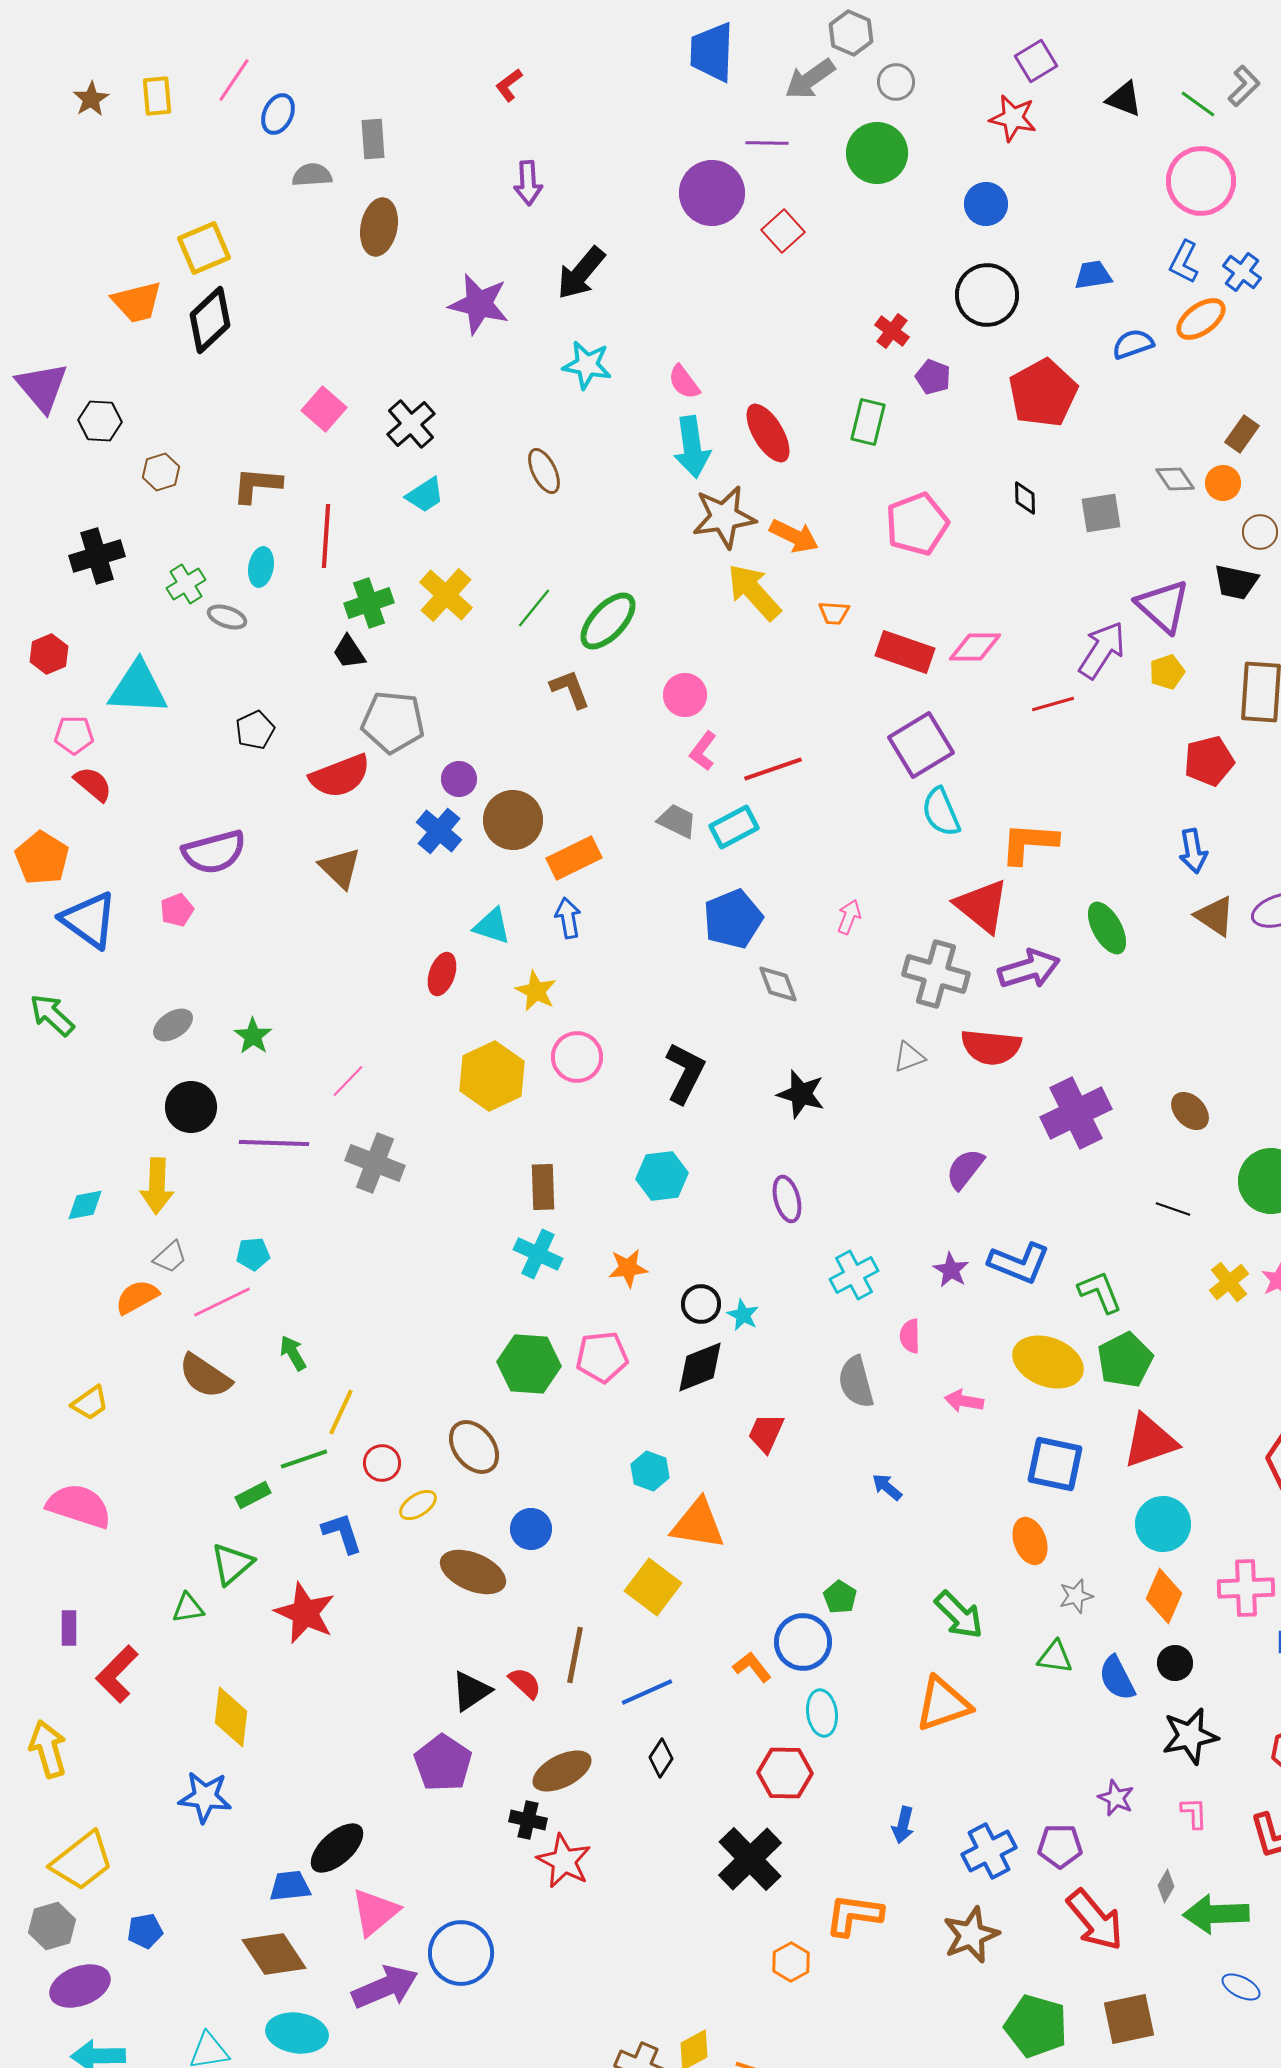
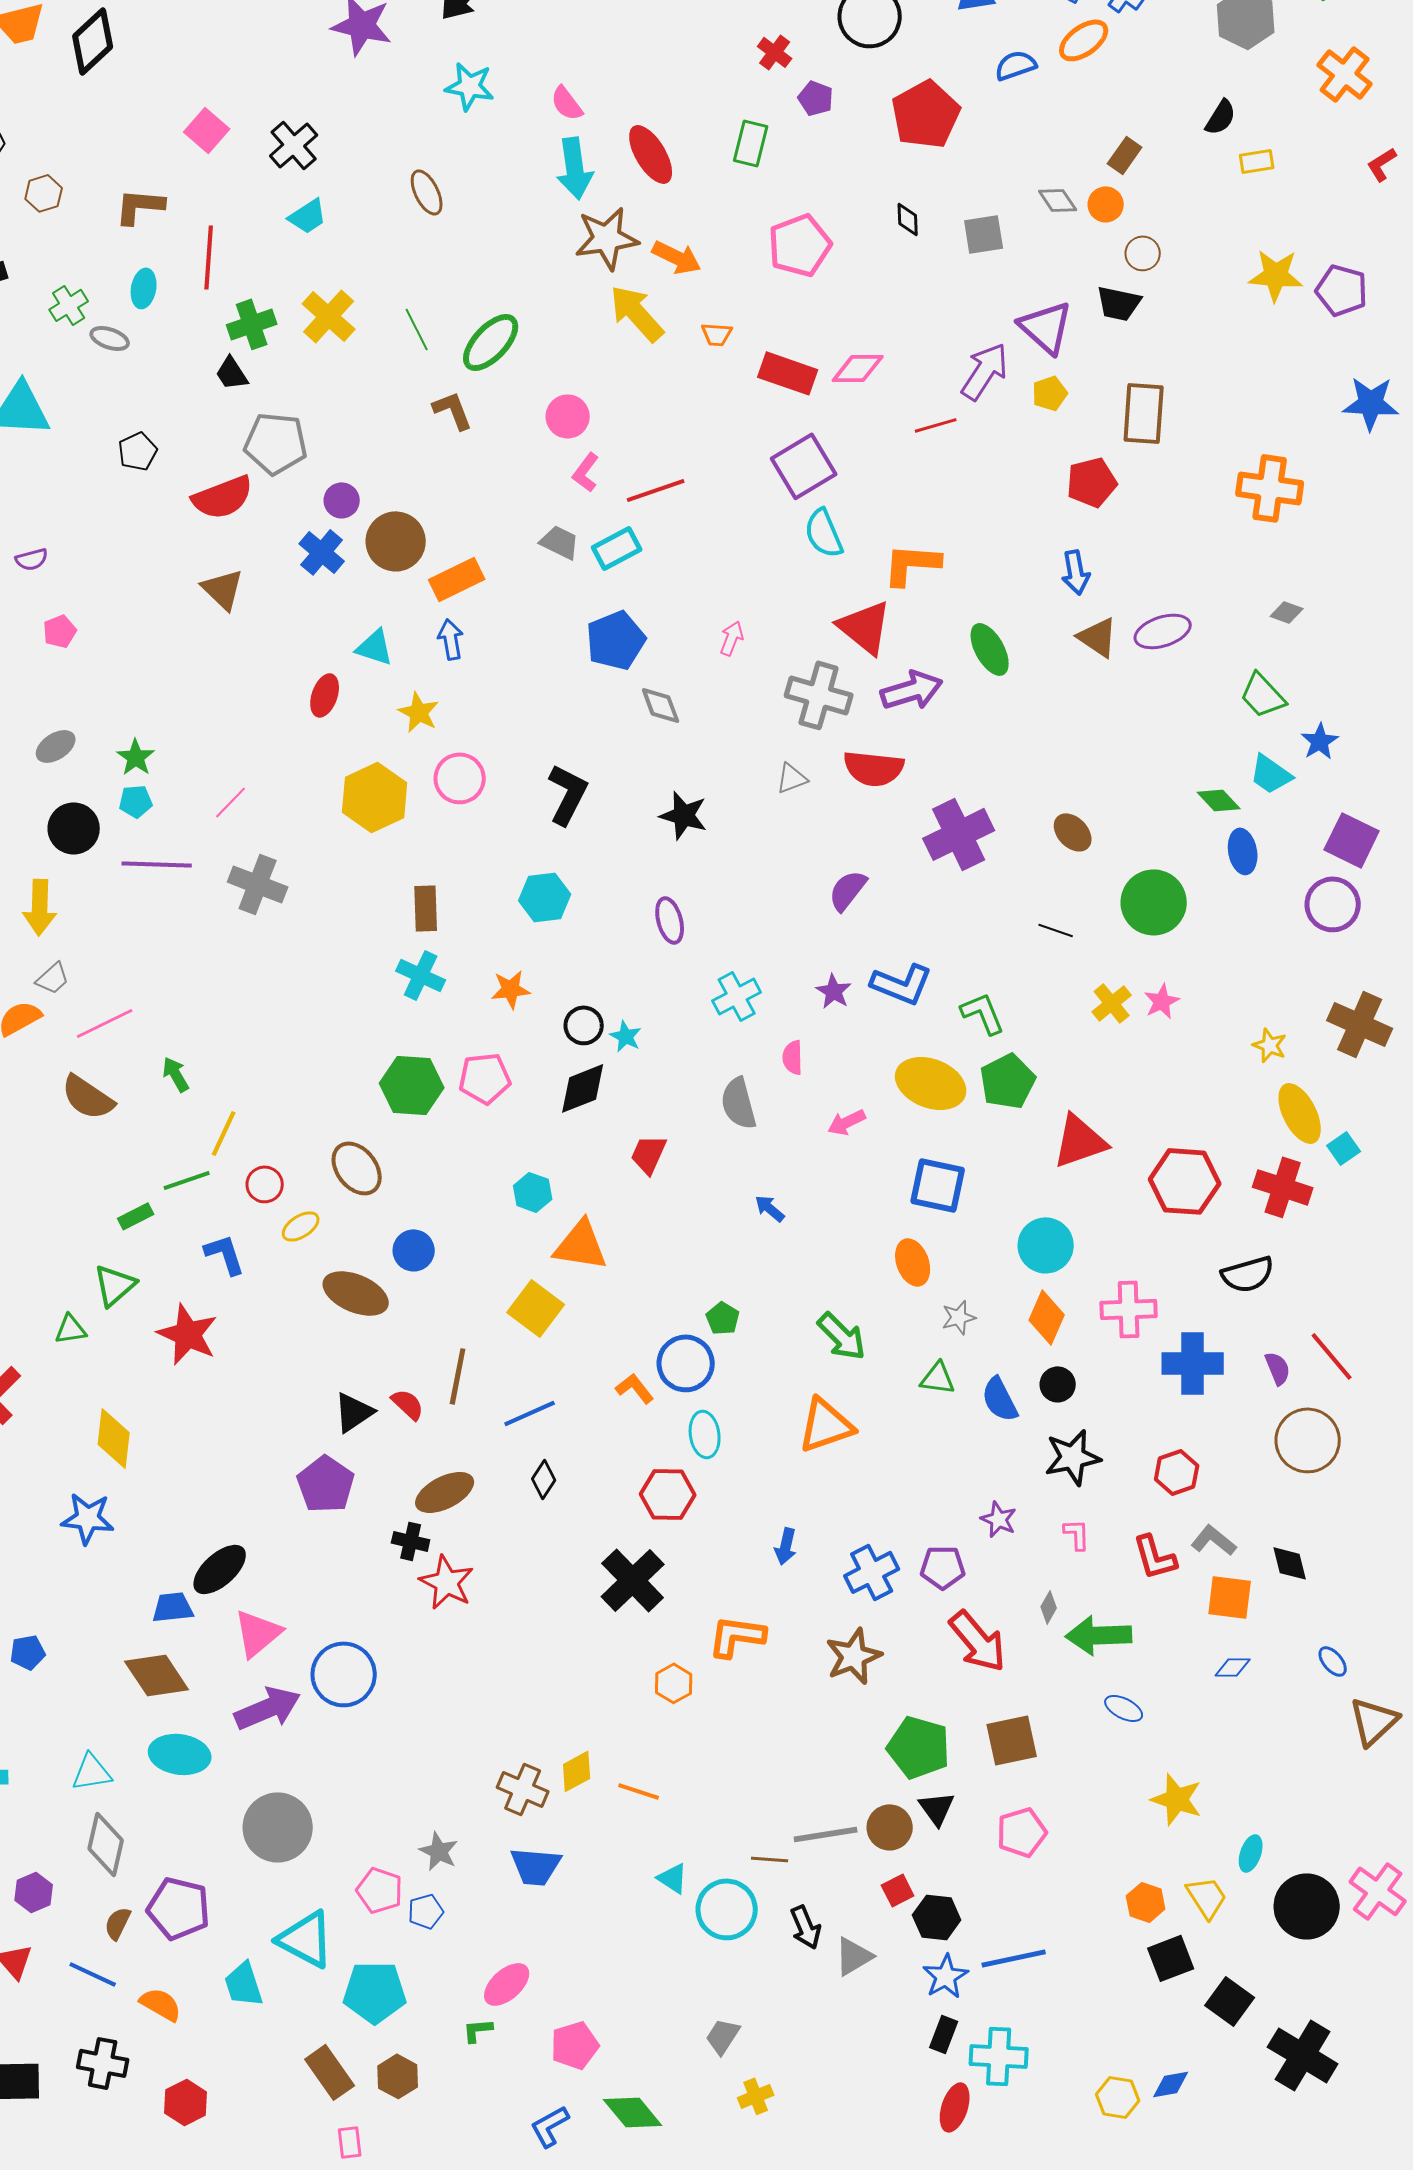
green line: (534, 608) -> (417, 329), turned -66
purple semicircle: (214, 852) -> (32, 559), moved, size x0.5
cyan pentagon: (253, 1254) -> (136, 801), moved
pink arrow: (964, 1401) -> (847, 1122), turned -36
red triangle: (1150, 1441) -> (1080, 1141), moved

